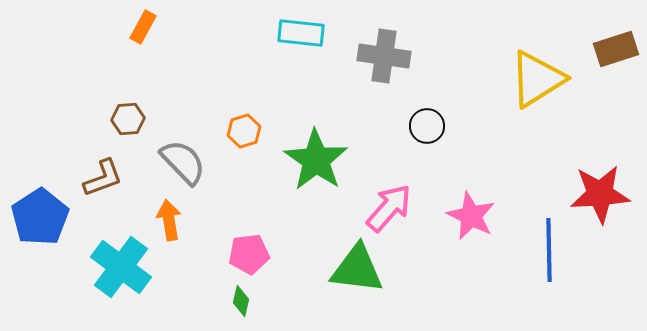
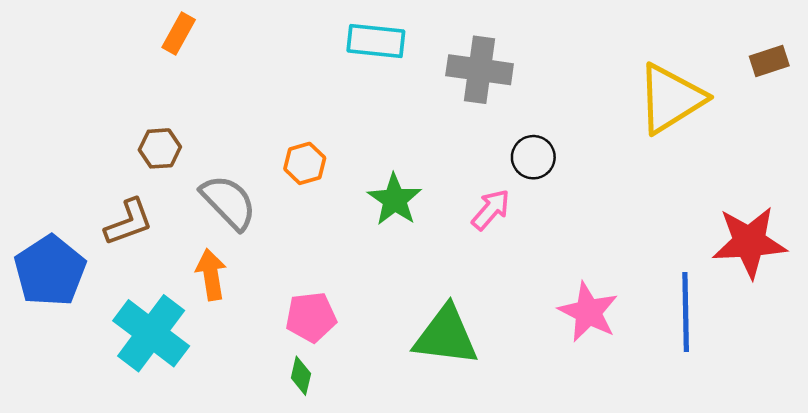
brown rectangle: (616, 49) -> (769, 61), size x0.7
green star: (316, 160) -> (395, 200), size x0.7
pink arrow: (389, 208) -> (491, 210), moved, size x0.7
pink star: (471, 216) -> (588, 312), moved

